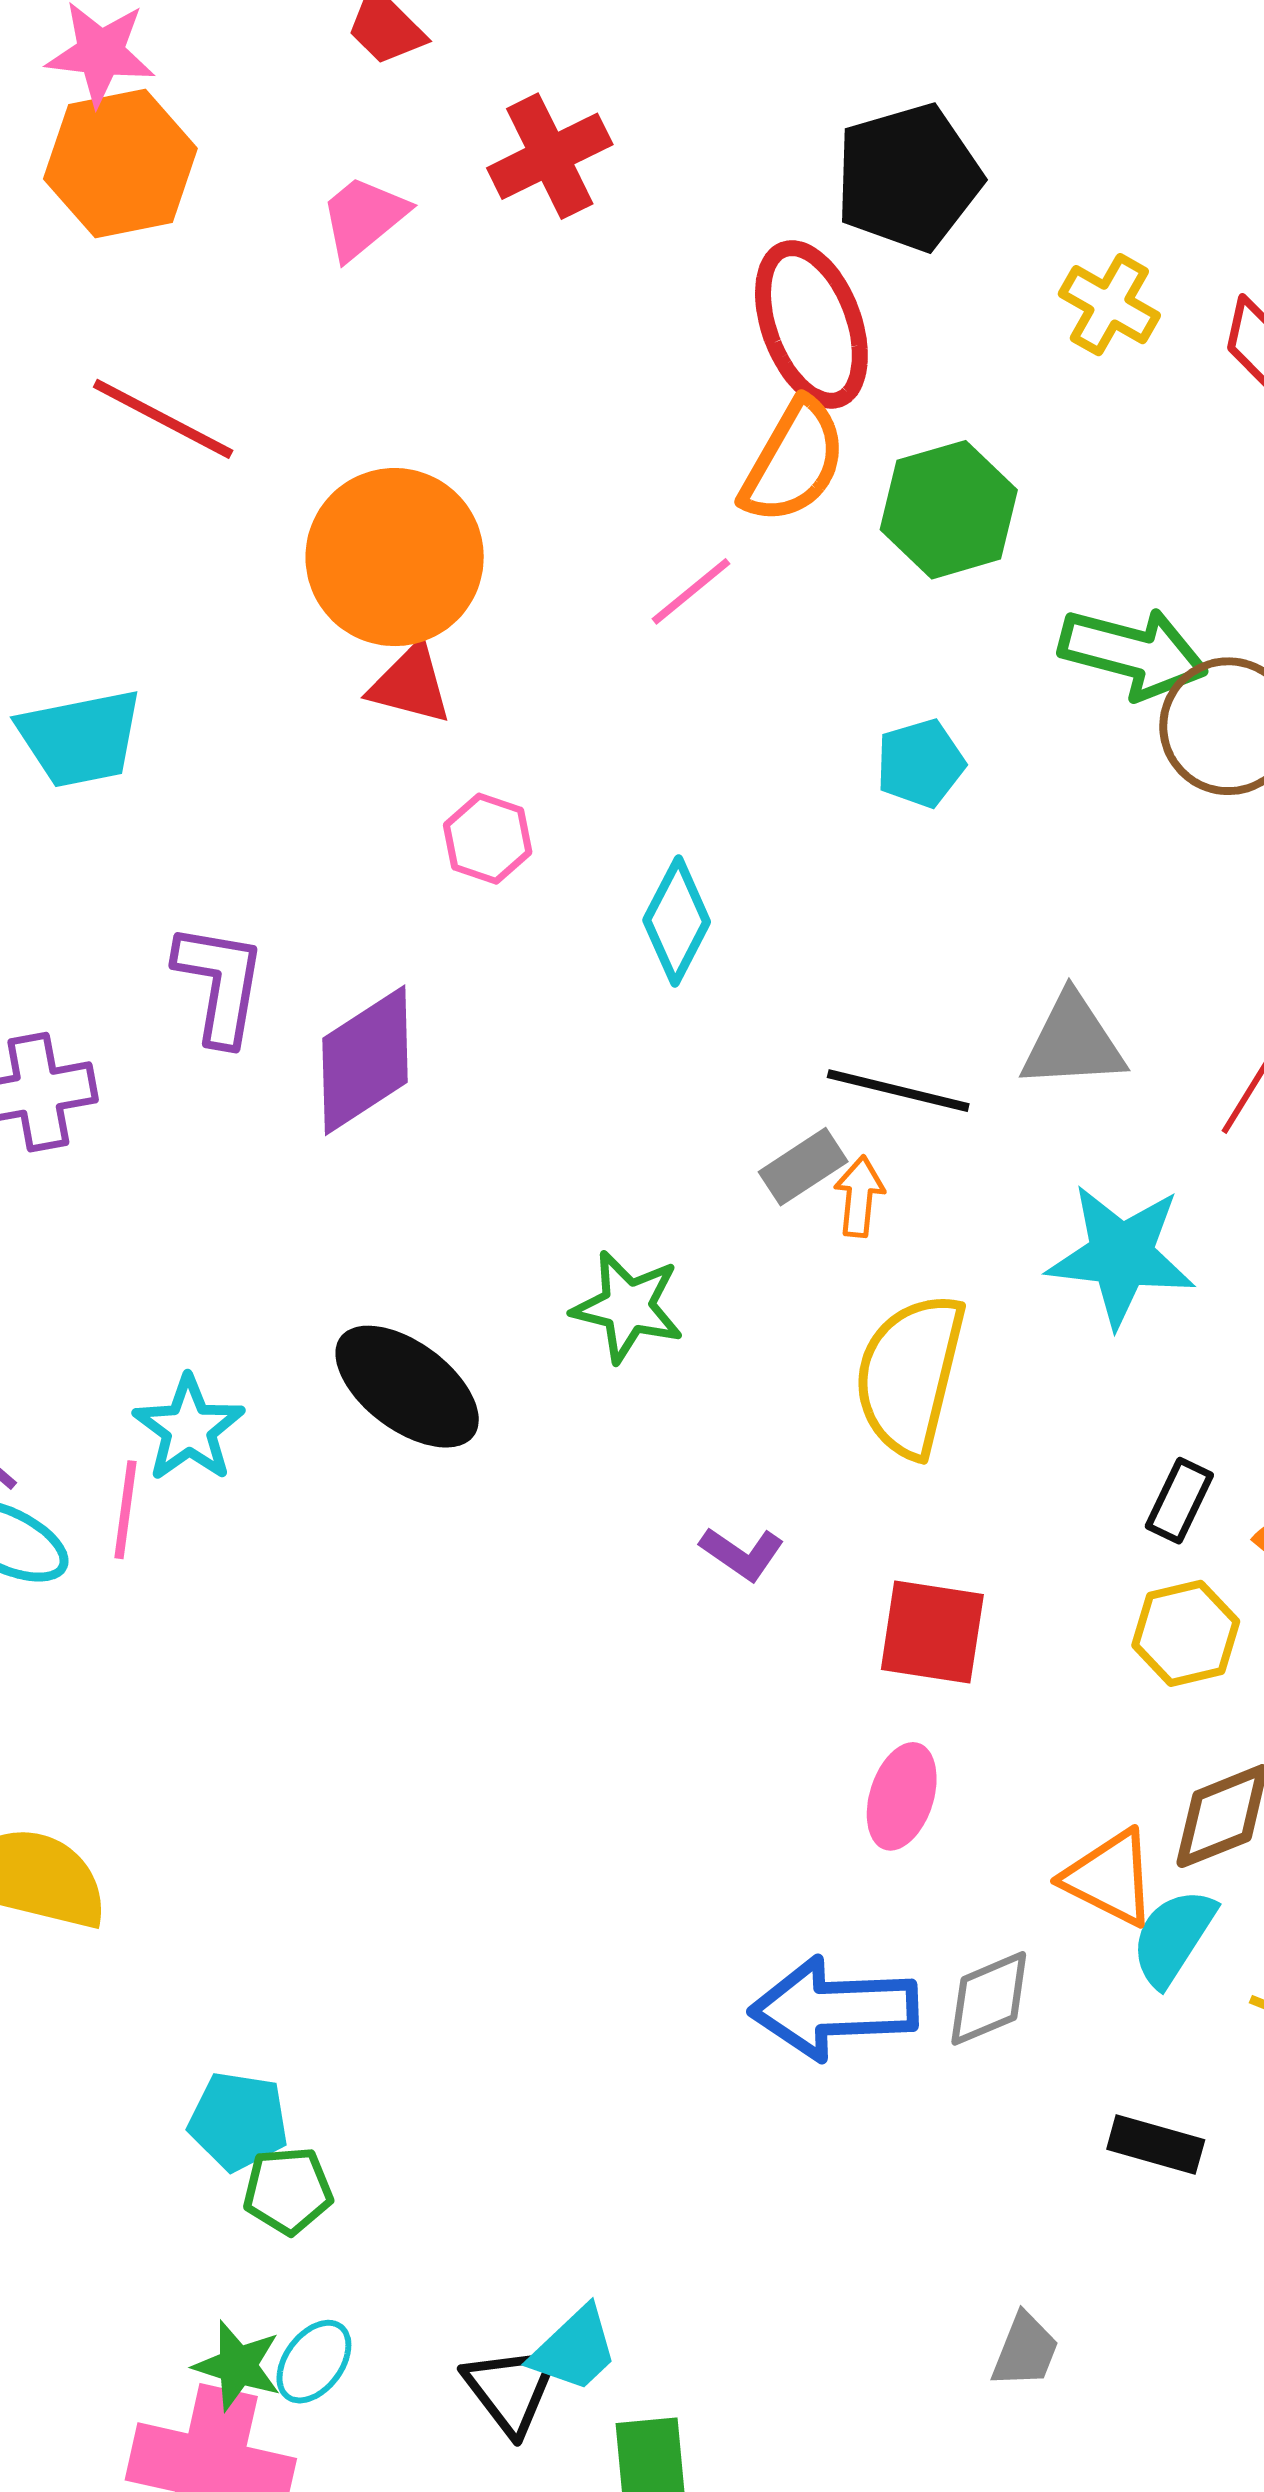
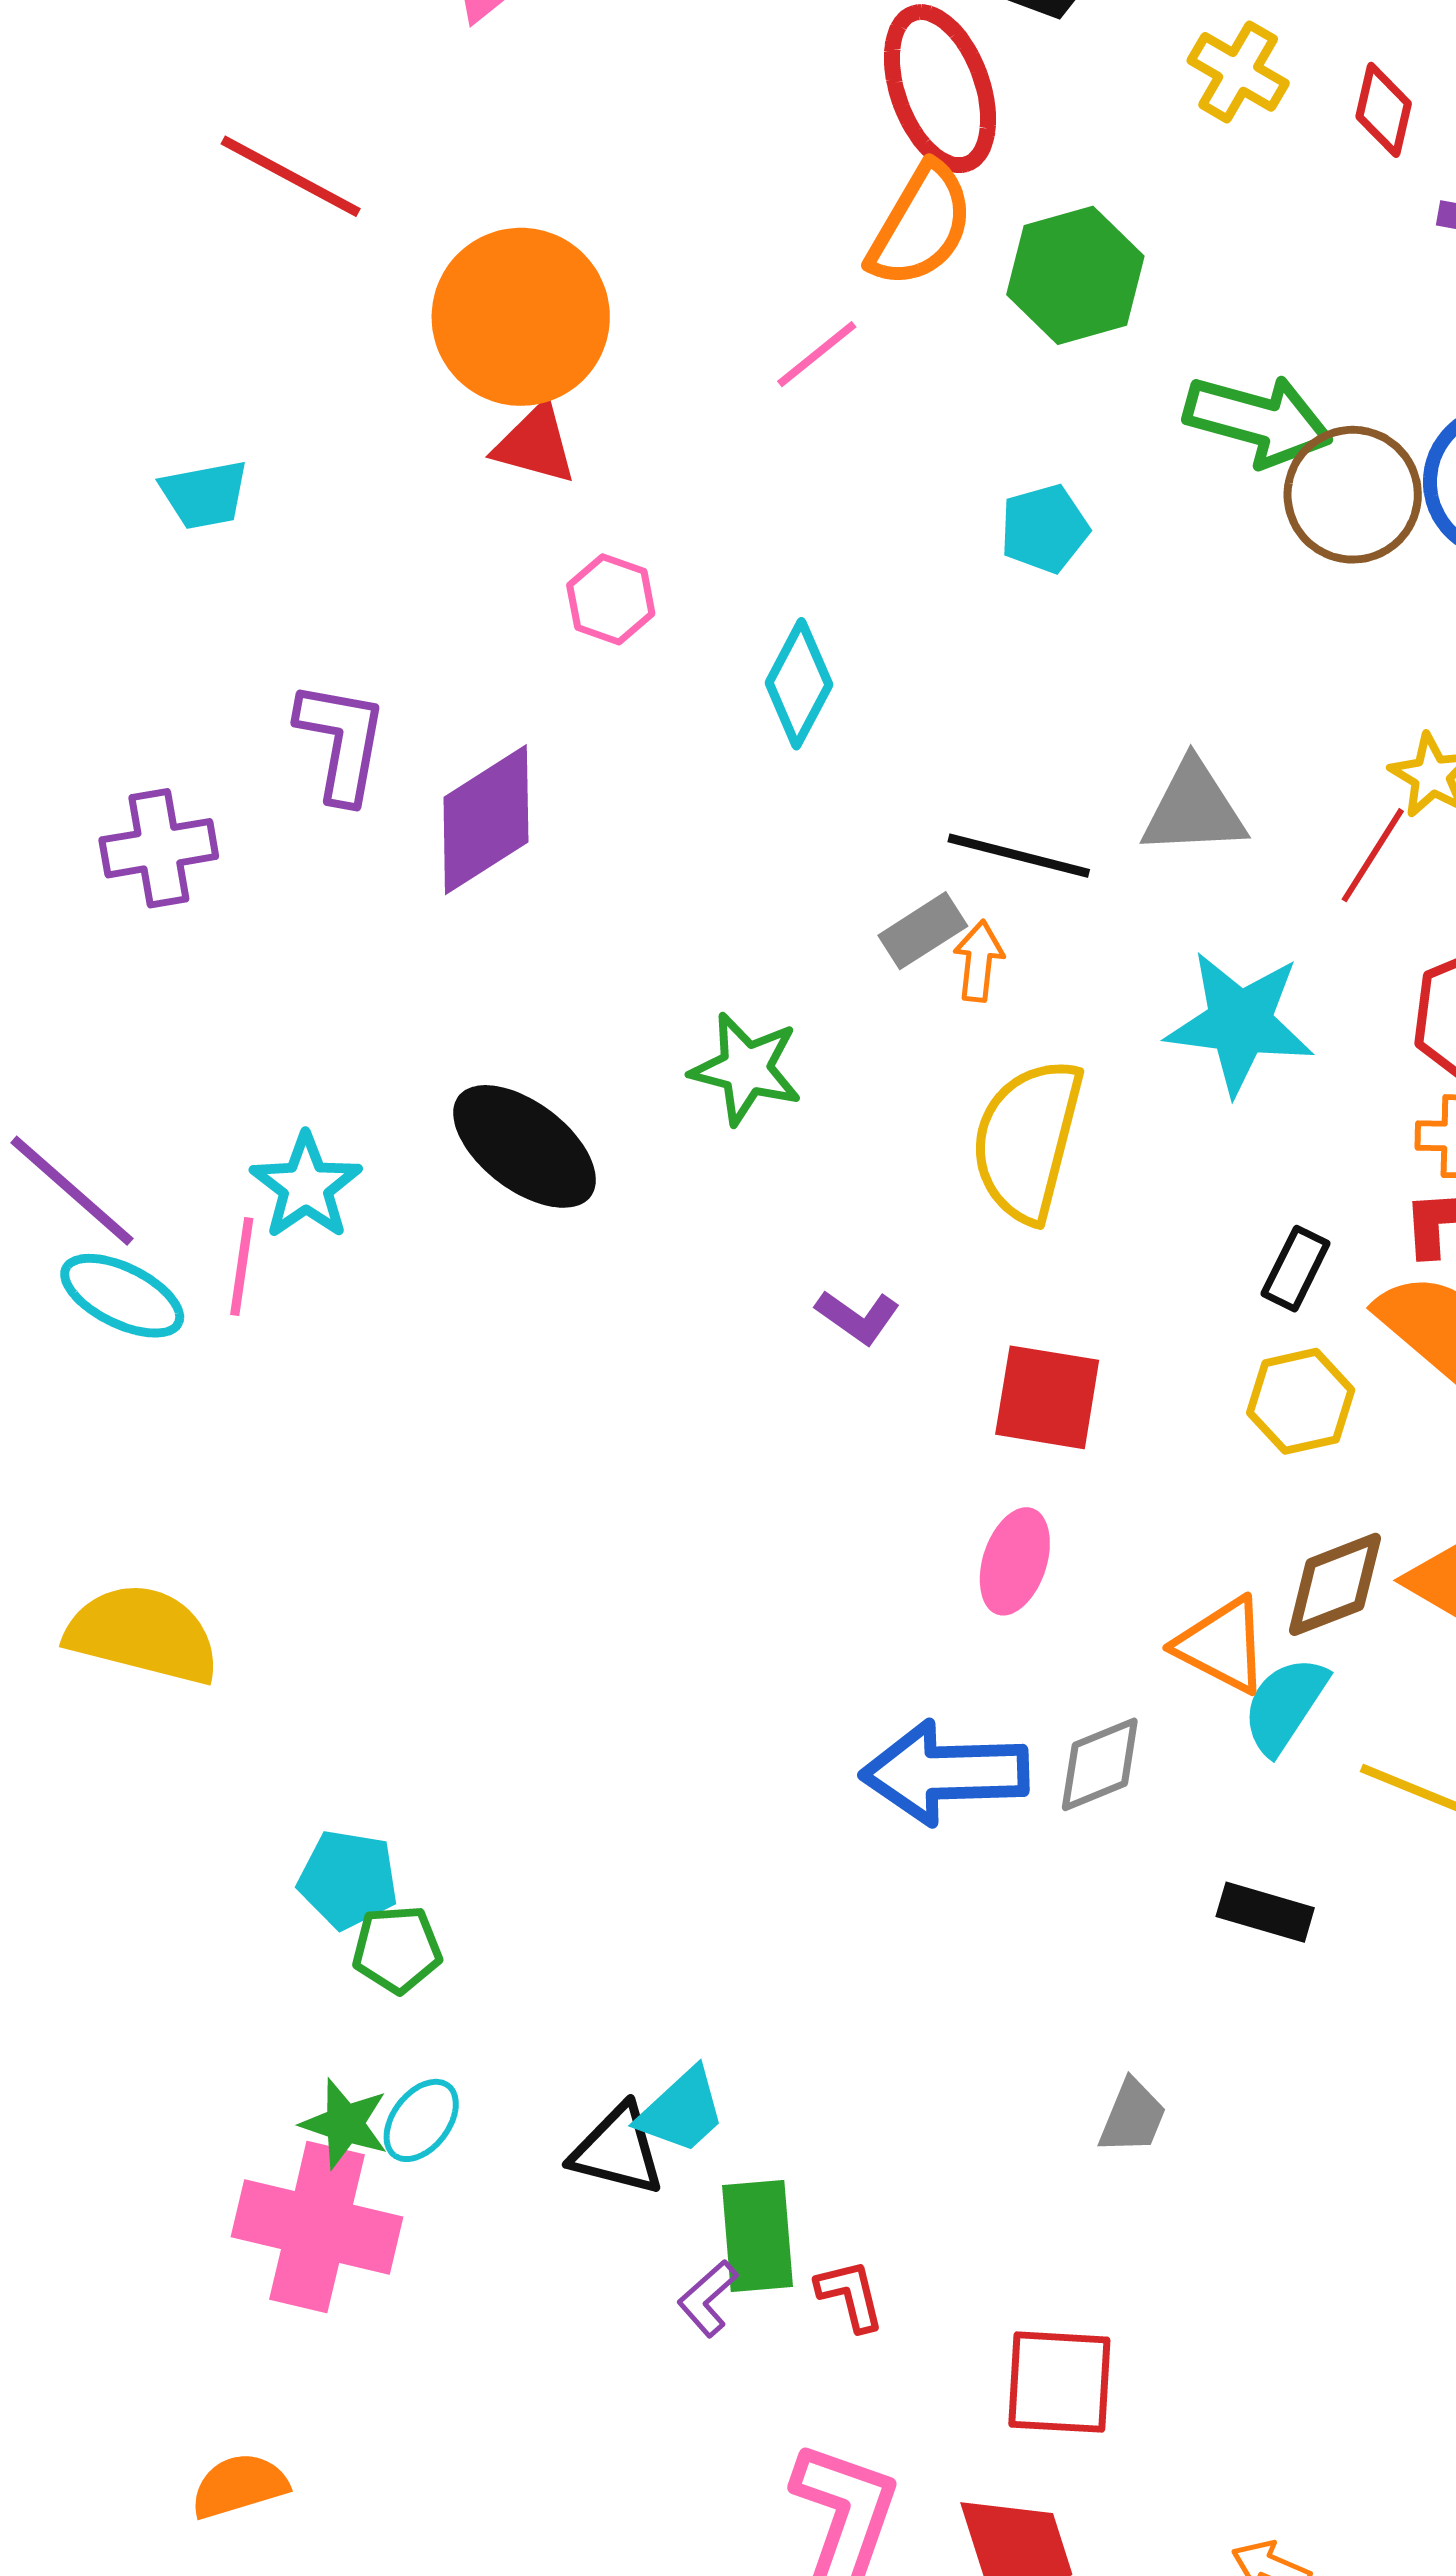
cyan trapezoid: (80, 738) -> (204, 495), size x0.7
black triangle: (511, 2389) -> (618, 2150), turned -39

